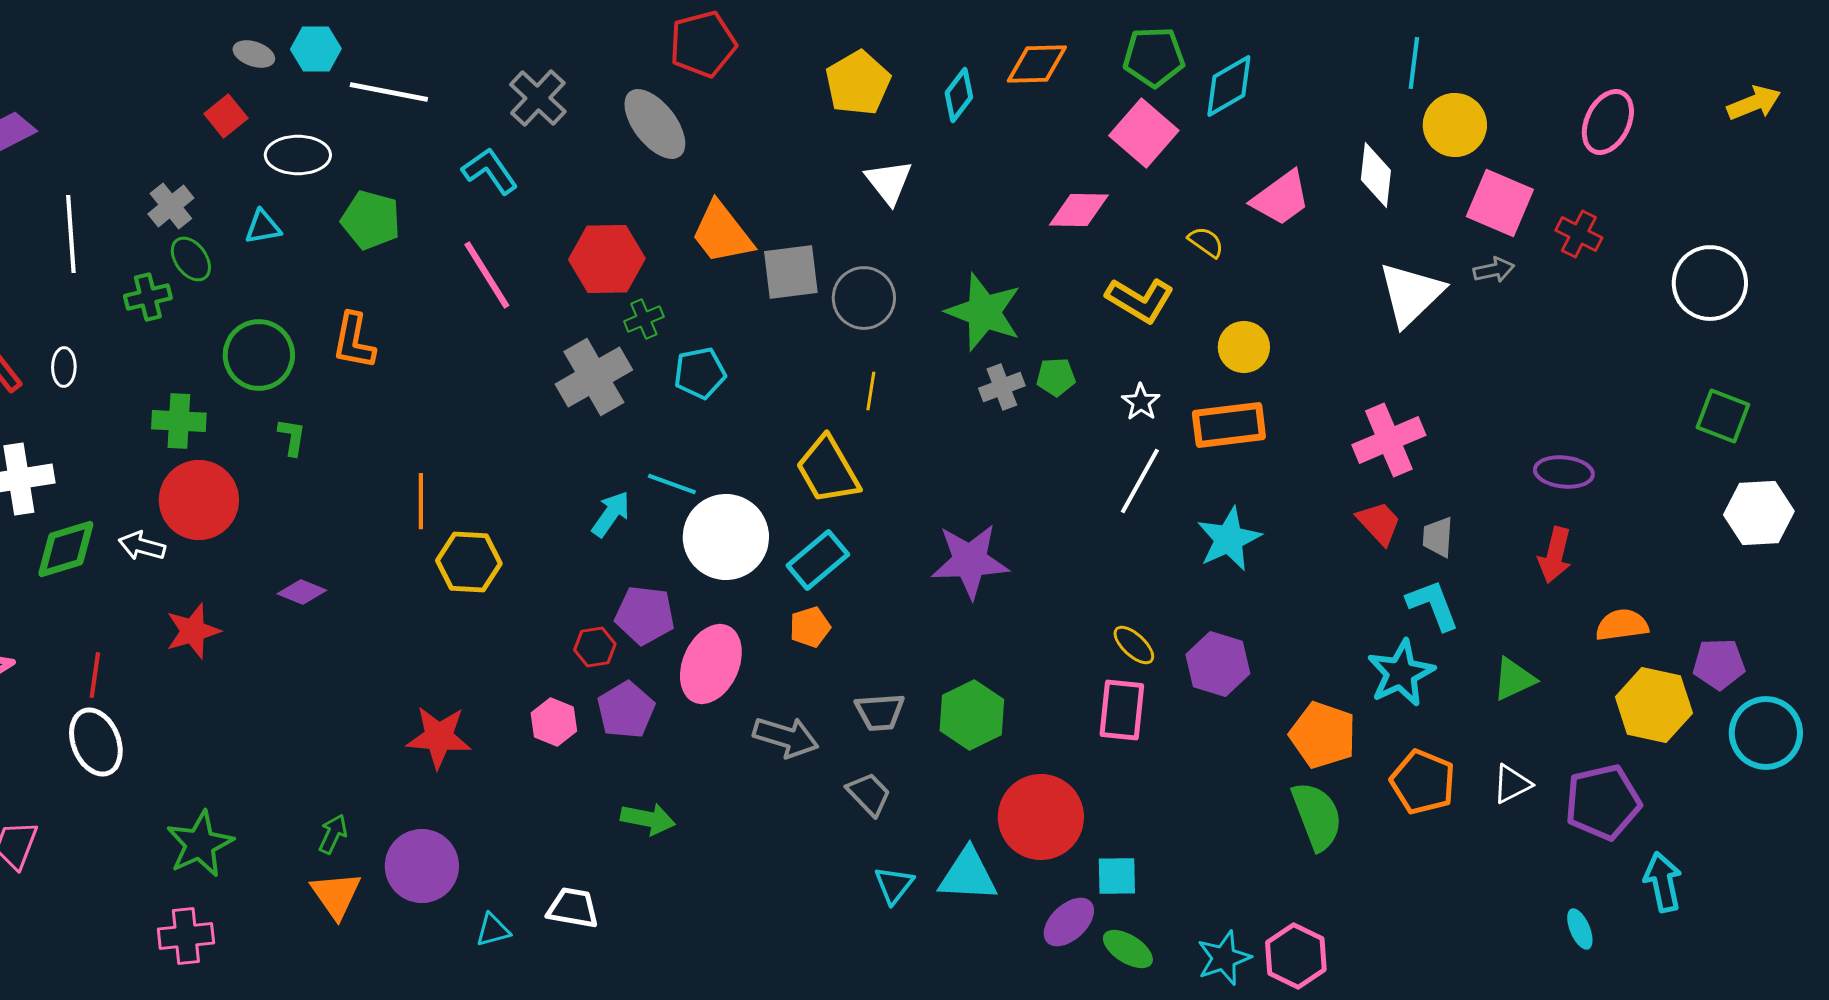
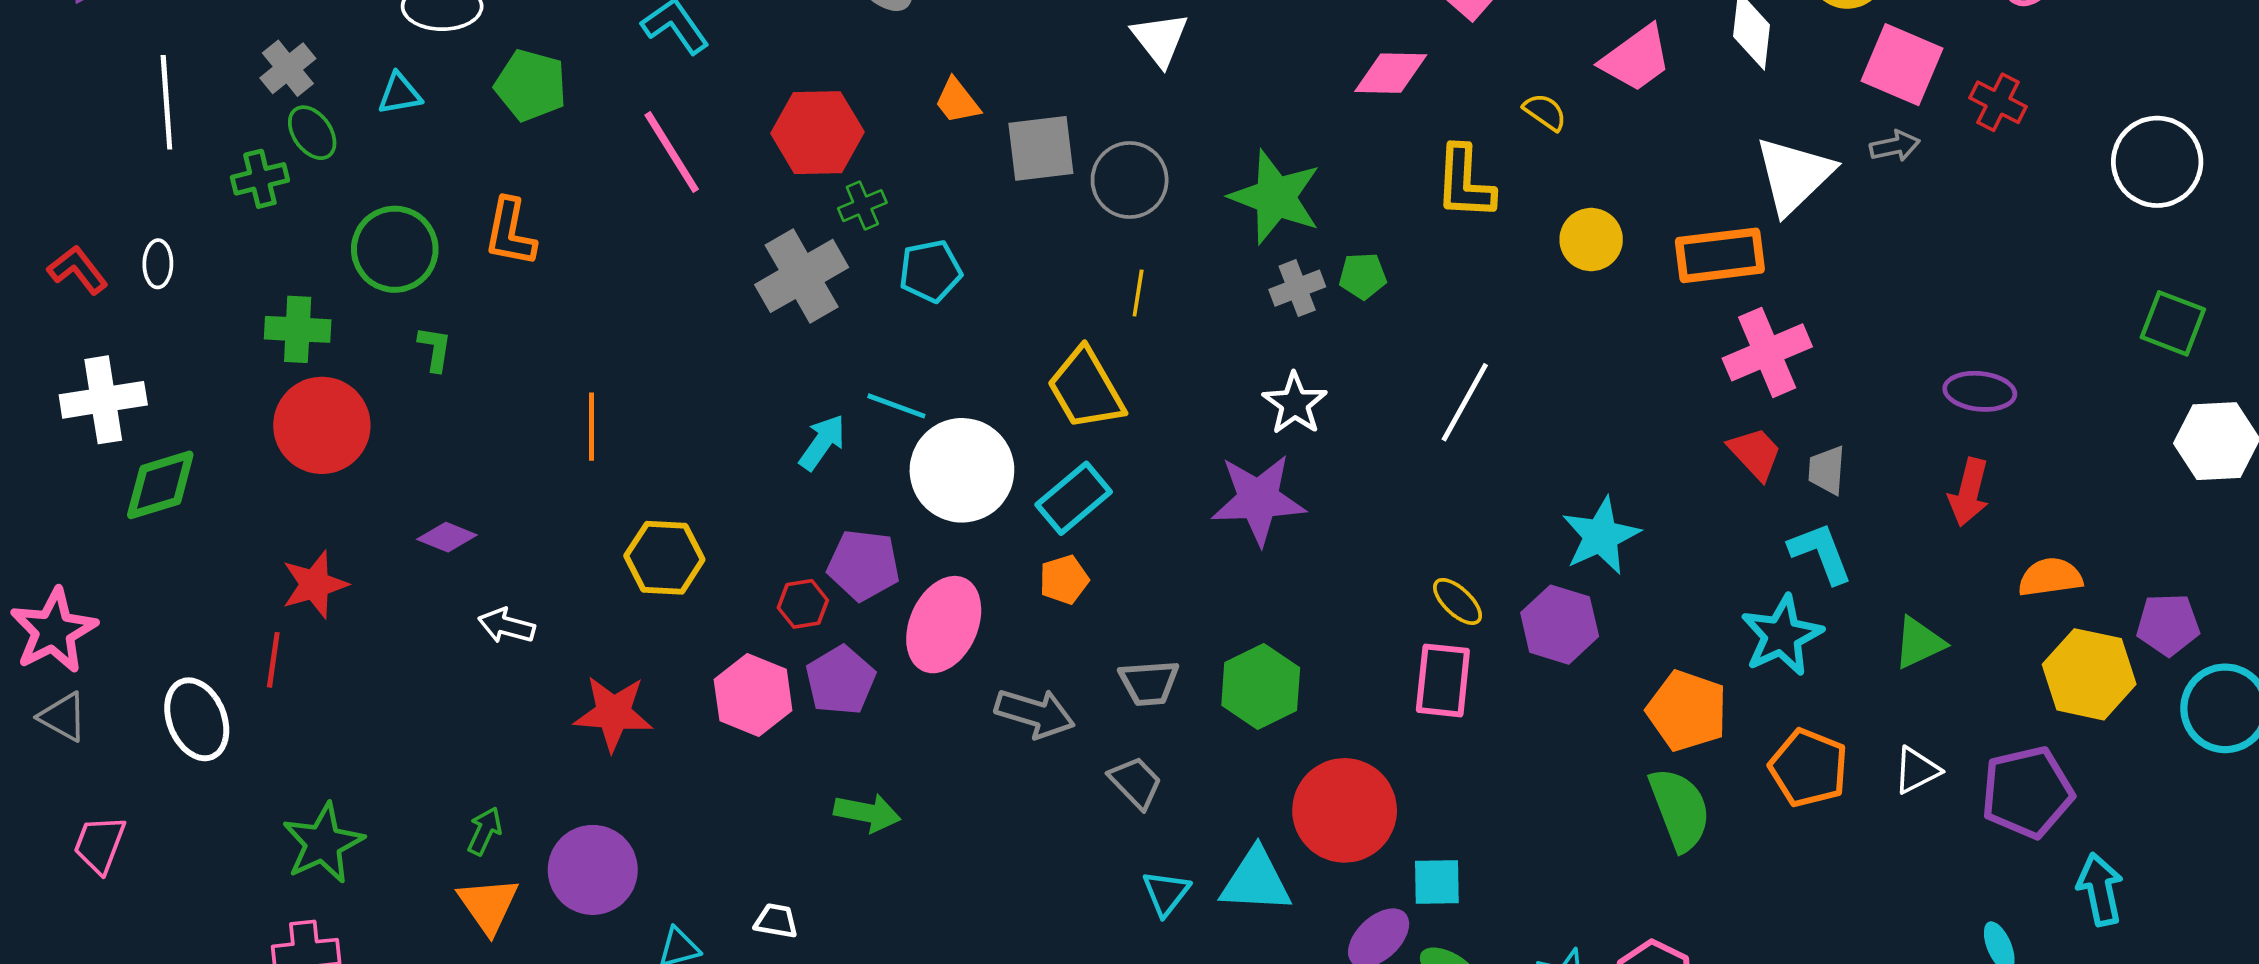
orange trapezoid: (722, 233) -> (957, 101), size x0.6
yellow L-shape: (1140, 300) -> (1465, 182), turned 62
white star: (1141, 402) -> (1295, 403), moved, size x1.4
orange rectangle: (1229, 425) -> (1720, 255), moved
cyan star: (1229, 539) -> (1601, 536), moved
white arrow: (142, 546) -> (506, 626), moved
yellow hexagon: (469, 562) -> (664, 558), moved
red line: (95, 675) -> (273, 660), moved
pink hexagon: (554, 722) -> (753, 695), size x1.4
white trapezoid: (573, 908) -> (776, 921), size x0.7

